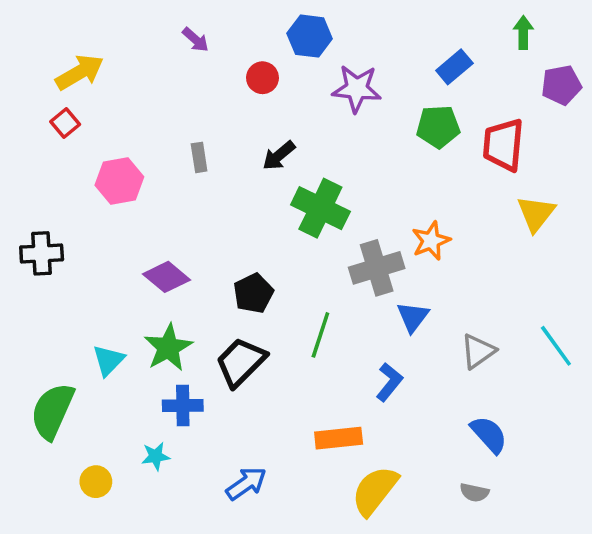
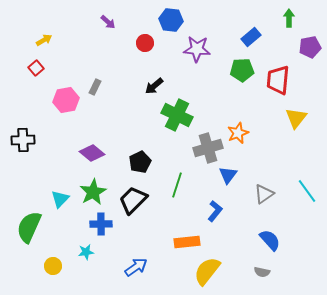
yellow arrow: (80, 72) -> (44, 40), size x0.6
gray rectangle: (199, 157) -> (95, 87), moved, turned 35

